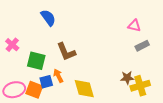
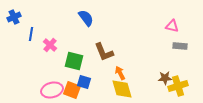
gray rectangle: (142, 46) -> (180, 46), turned 32
orange arrow: (58, 76) -> (120, 73), moved
blue square: (46, 82) -> (84, 82), turned 32

